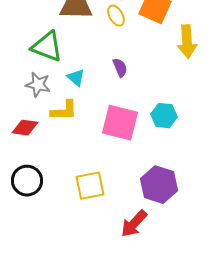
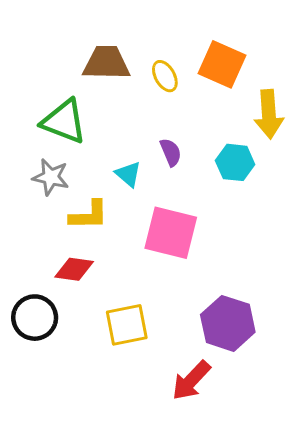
cyan triangle: (76, 78) -> (128, 174), moved
cyan hexagon: (164, 116) -> (235, 162), moved
red diamond: (25, 128) -> (74, 269), moved

